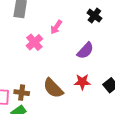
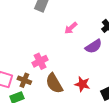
pink cross: (34, 42) -> (40, 61), moved
purple semicircle: (85, 51) -> (94, 46), moved

